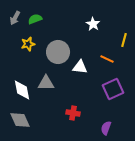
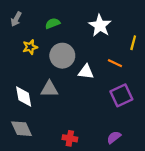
green semicircle: (35, 19) -> (53, 23), moved
white star: (93, 24) -> (100, 26), size x1.5
red cross: (73, 113) -> (70, 138), moved
purple semicircle: (106, 128) -> (114, 137), turned 32

